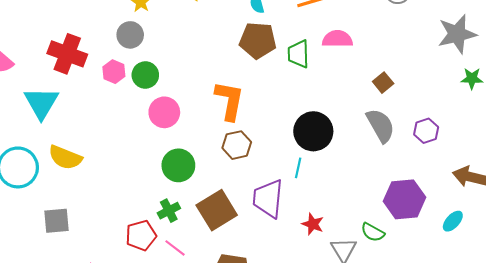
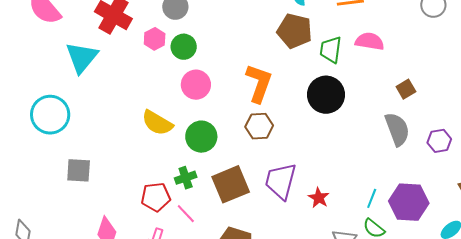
black circle: (313, 131) -> (326, 95), moved
yellow semicircle: (65, 157) -> (157, 123), moved
cyan line: (298, 168) -> (372, 198), moved
red star: (313, 224) -> (319, 198), moved

